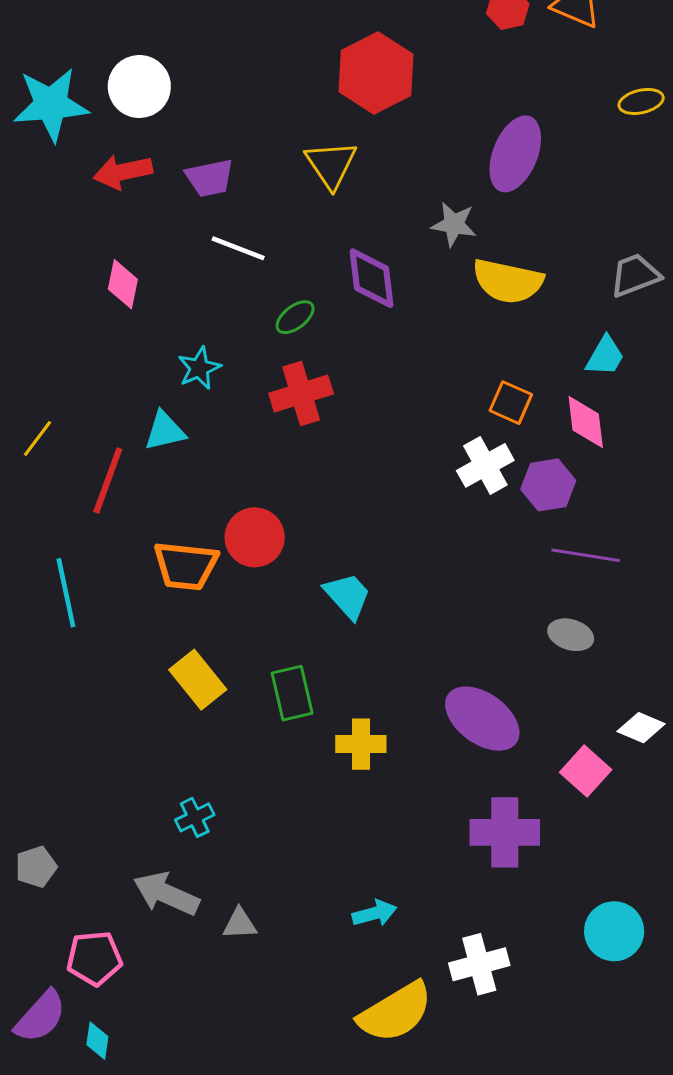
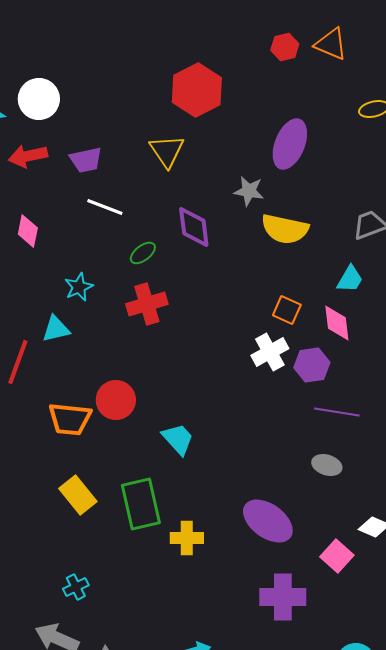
green rectangle: (292, 693) -> (141, 504), size x1.4

